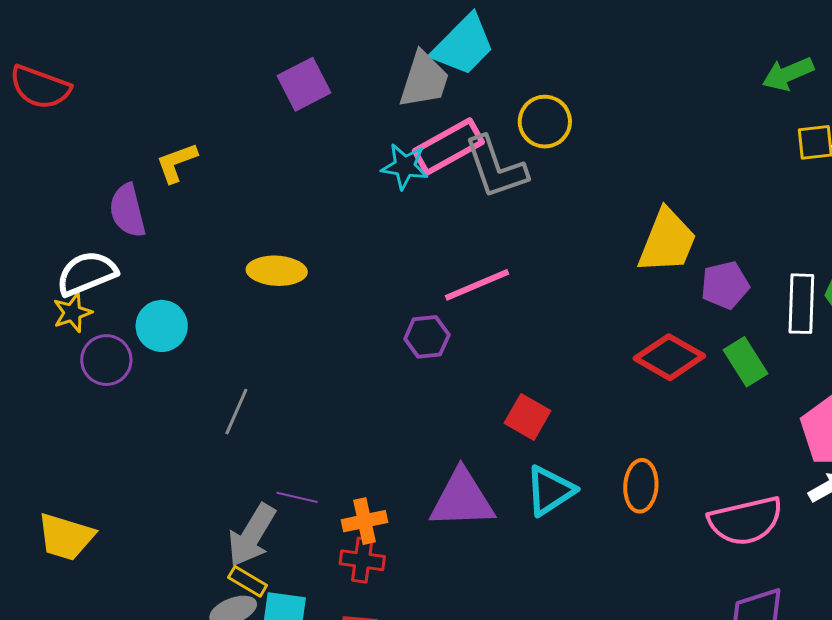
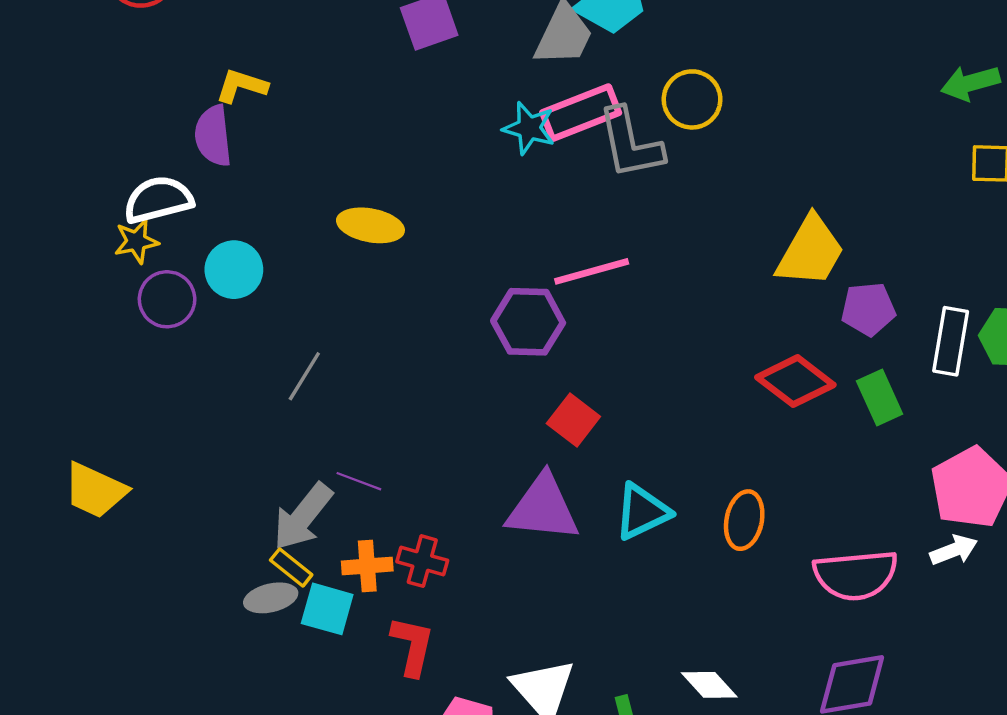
yellow L-shape: (177, 163) -> (242, 86), moved, turned 30
purple hexagon: (427, 337) -> (528, 322), size x1.4
red square: (528, 417) -> (573, 420), moved
orange cross: (364, 521) -> (367, 566), moved

